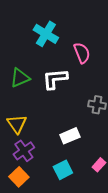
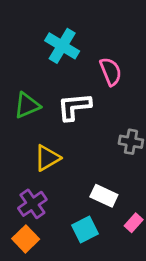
yellow triangle: (17, 124) -> (47, 158), moved, turned 35
white rectangle: (70, 136) -> (104, 196), moved, turned 48

